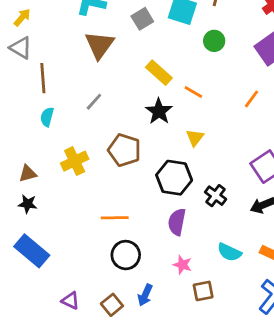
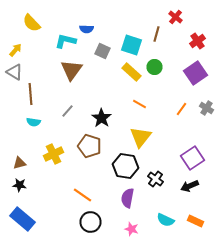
gray square: (142, 19) -> (102, 51), turned -35
yellow rectangle: (159, 73) -> (132, 72), moved
black star: (159, 111) -> (102, 118), moved
cyan semicircle: (47, 117) -> (34, 122), turned -96
yellow triangle: (195, 138) -> (140, 137), size x1.6
orange line: (115, 218) -> (82, 195), turned 36

